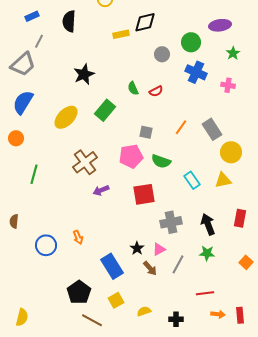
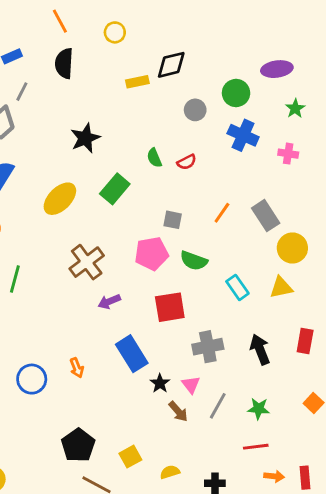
pink triangle: (159, 249) -> (191, 385), turned -40
green star: (207, 253) -> (259, 409), moved
blue rectangle: (112, 266) -> (132, 354), moved

